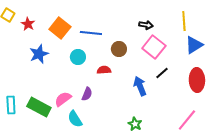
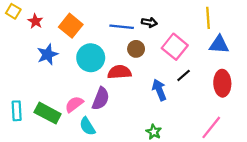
black arrow: (146, 25) -> (149, 22), moved
blue line: (91, 33) -> (122, 27), moved
blue triangle: (194, 45) -> (219, 44), turned 36
cyan circle: (78, 57) -> (91, 58), size x1.6
red semicircle: (104, 70) -> (119, 72), size x1.5
purple semicircle: (87, 94) -> (101, 99), size x1.5

